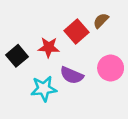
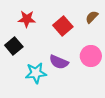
brown semicircle: (101, 21) -> (92, 17), moved
red star: (49, 47) -> (27, 19), moved

